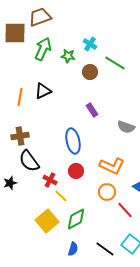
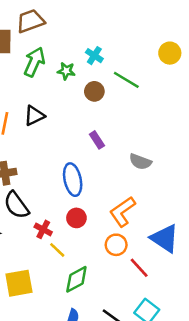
orange L-shape: (112, 166) -> (122, 212), turned 120
yellow square: (47, 221) -> (19, 283), moved, turned 30

